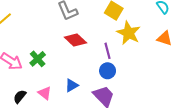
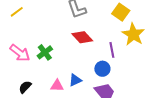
blue circle: (108, 71) -> (102, 69), moved
pink triangle: (45, 93) -> (57, 86), moved, turned -40

